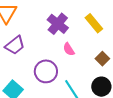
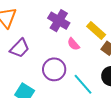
yellow rectangle: (94, 23) -> (96, 30), moved

